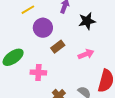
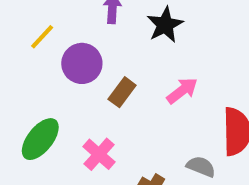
pink cross: (38, 72) -> (99, 154), turned -35

